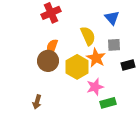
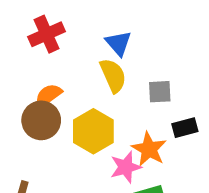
blue triangle: (112, 18) -> (118, 43), moved
orange semicircle: (52, 47) -> (48, 95), turned 35
orange star: (96, 58) -> (149, 149), moved

